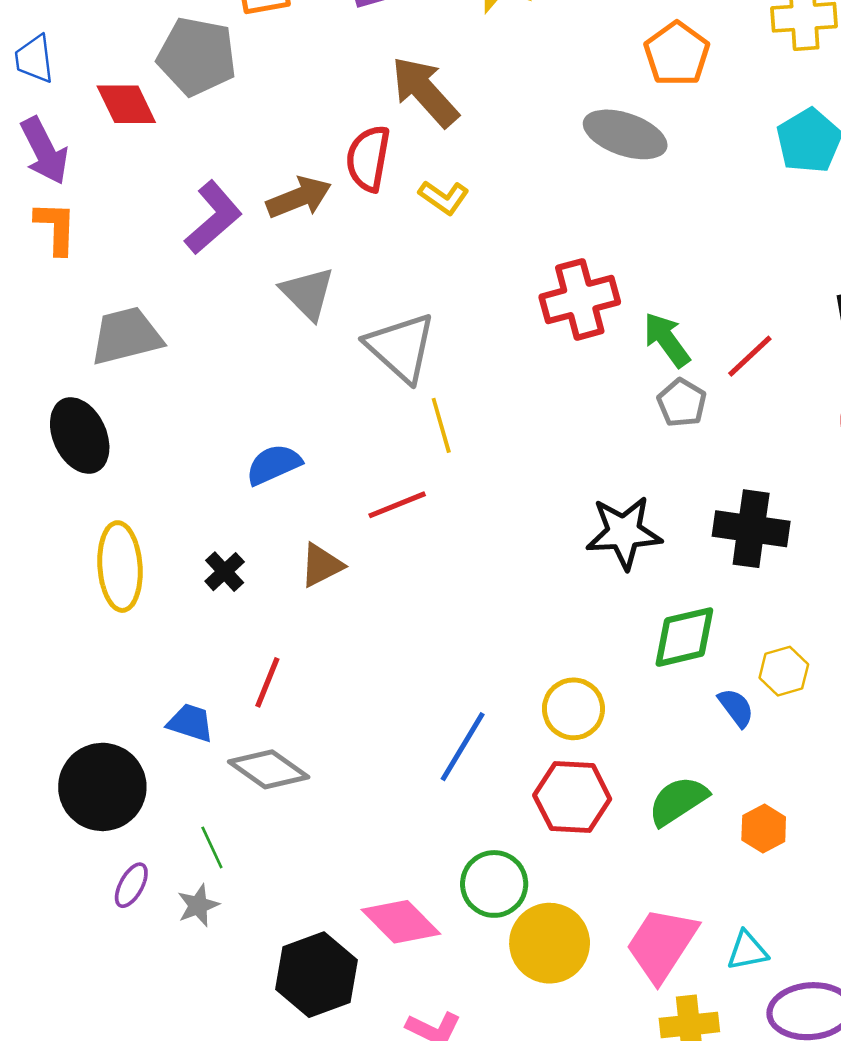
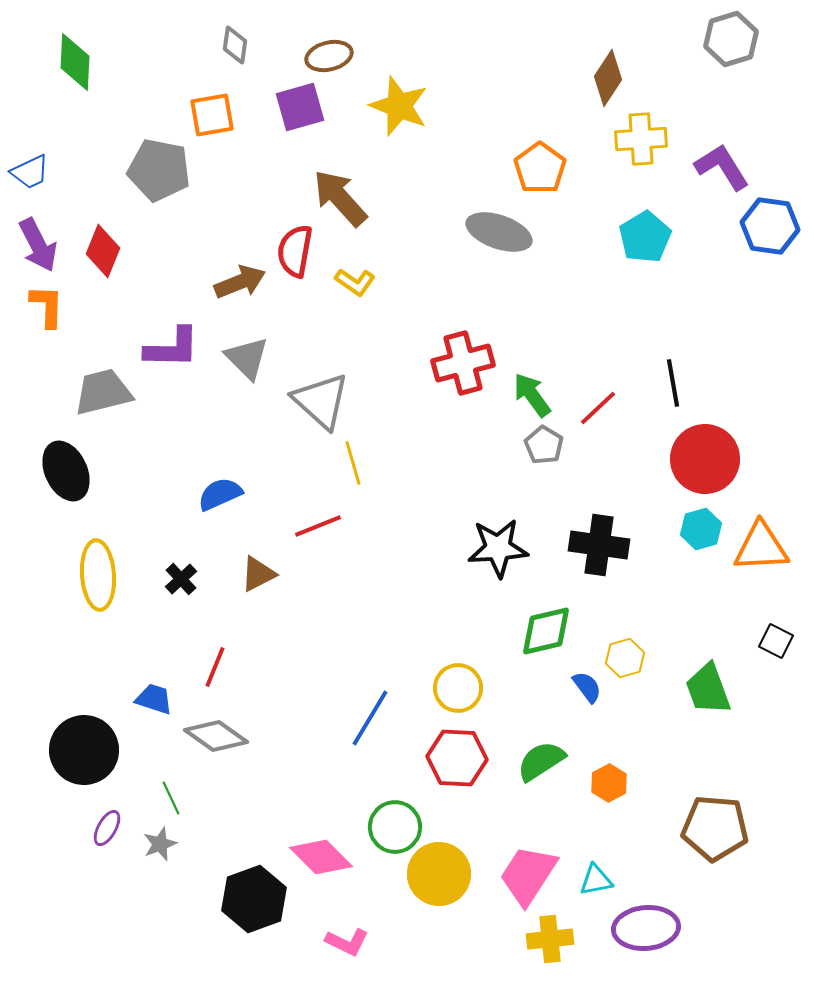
blue trapezoid: (34, 59) -> (30, 172), turned -108
red diamond: (126, 104) -> (103, 251), moved, turned 48
purple L-shape: (213, 218) -> (172, 348), moved, turned 42

